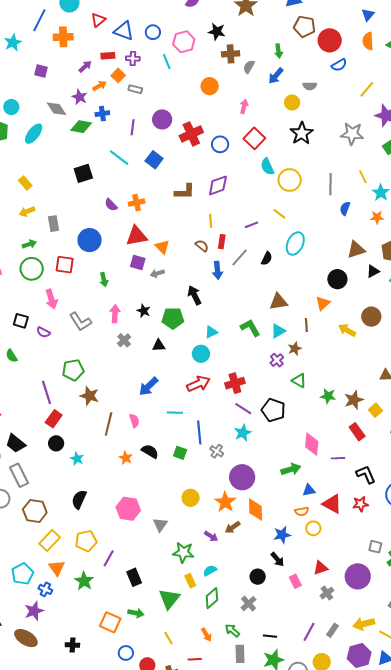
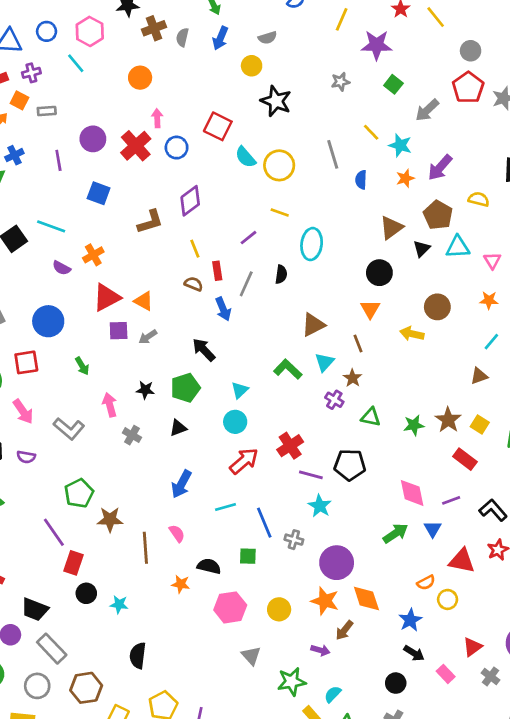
pink arrow: (244, 106) -> (157, 118), moved
gray star: (352, 134) -> (340, 82), size x0.6
cyan line: (119, 158) -> (51, 226), moved
blue triangle: (309, 490) -> (433, 529), moved, turned -32
pink hexagon: (128, 509) -> (230, 607), moved

